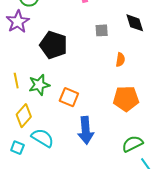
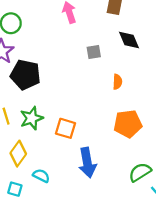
black pentagon: (54, 45) -> (25, 75), moved
cyan semicircle: (43, 138) -> (41, 176), size x0.7

